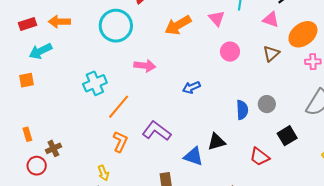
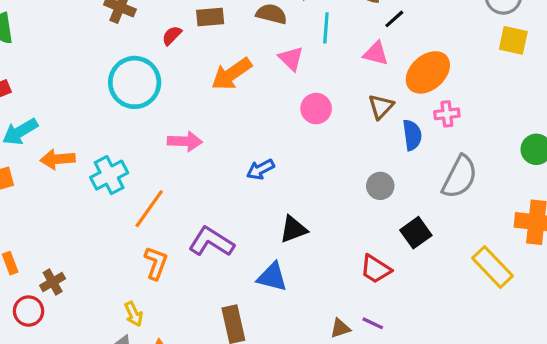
orange arrow: (59, 22) -> (58, 159), moved
blue semicircle: (242, 110) -> (412, 135), moved
black triangle: (216, 142) -> (293, 229), moved

